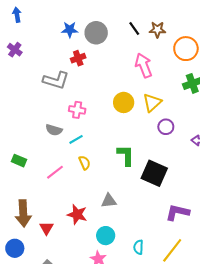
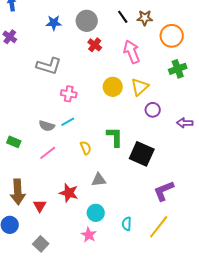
blue star: (70, 30) -> (54, 23), moved
red cross: (78, 58) -> (95, 45), moved, turned -32
gray semicircle: (54, 130) -> (47, 126), moved
yellow semicircle: (85, 163) -> (86, 148), moved
purple L-shape: (177, 212) -> (164, 191), turned -35

